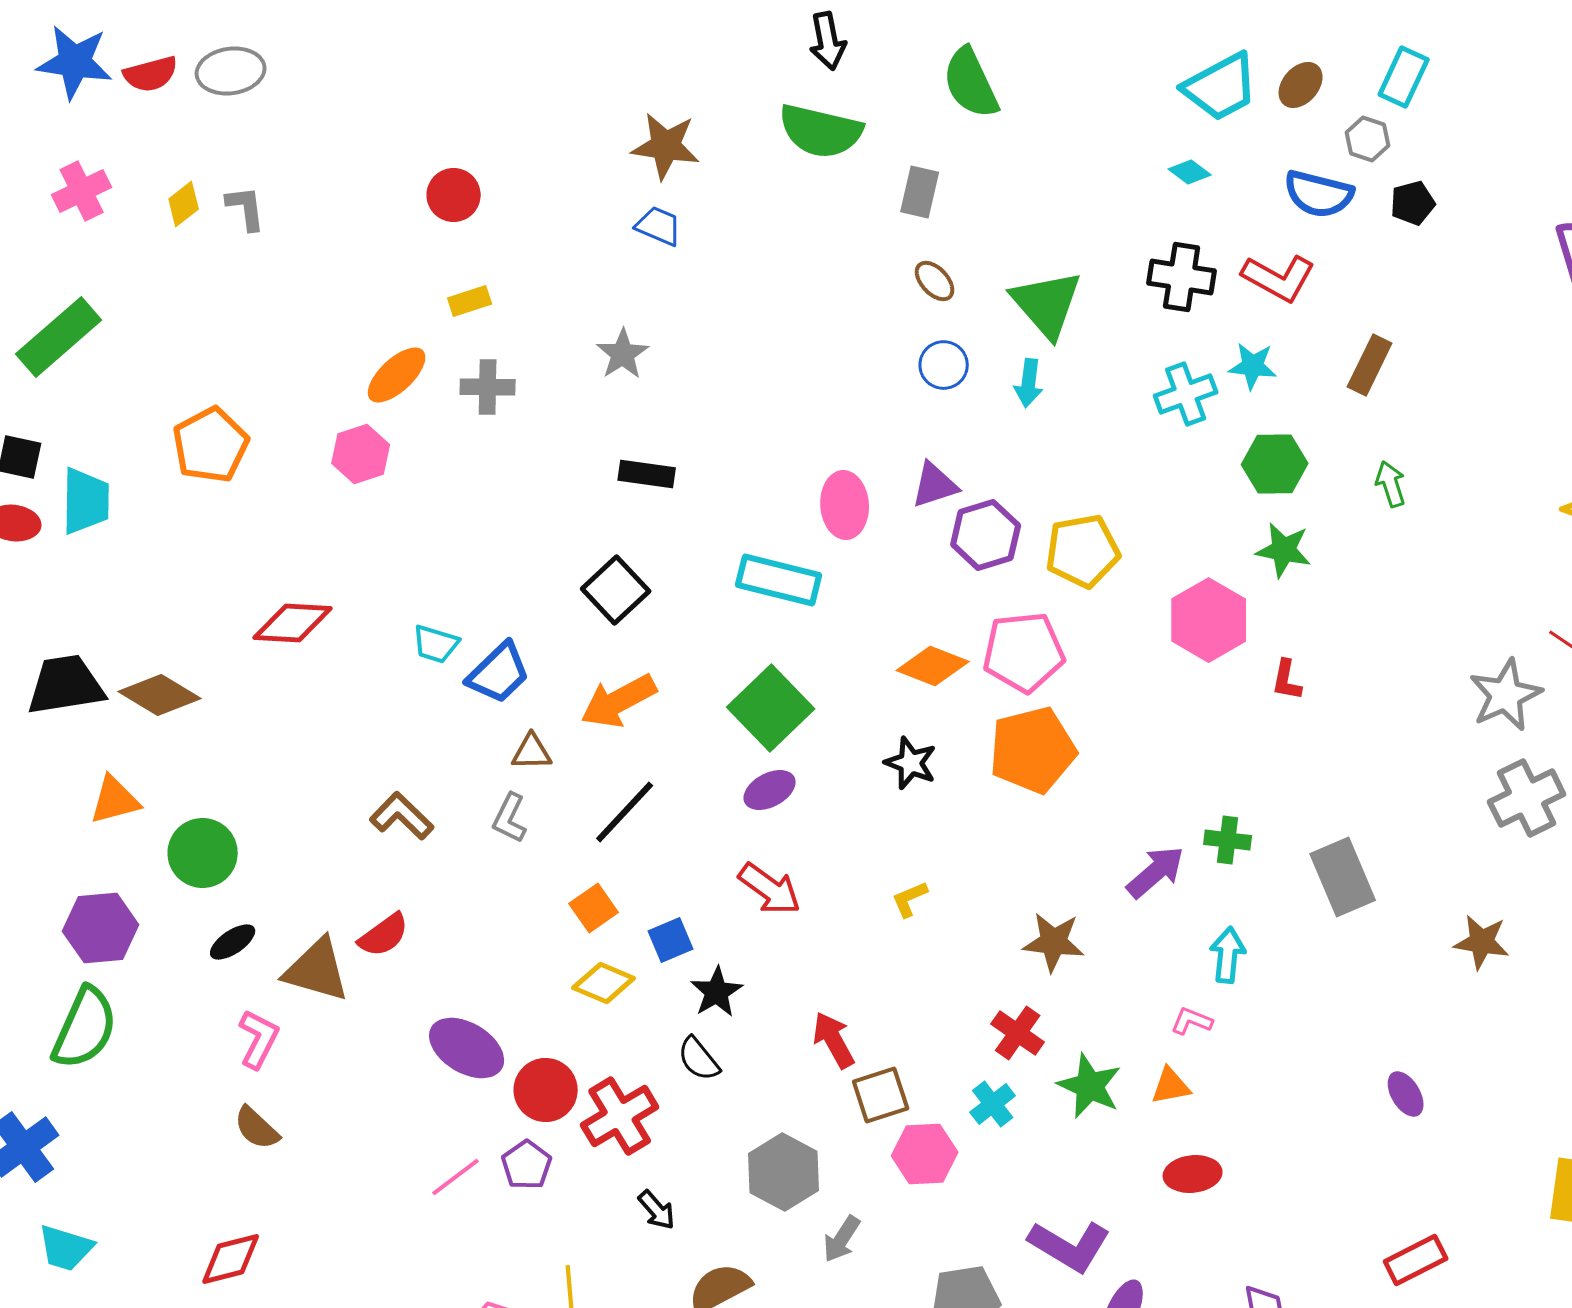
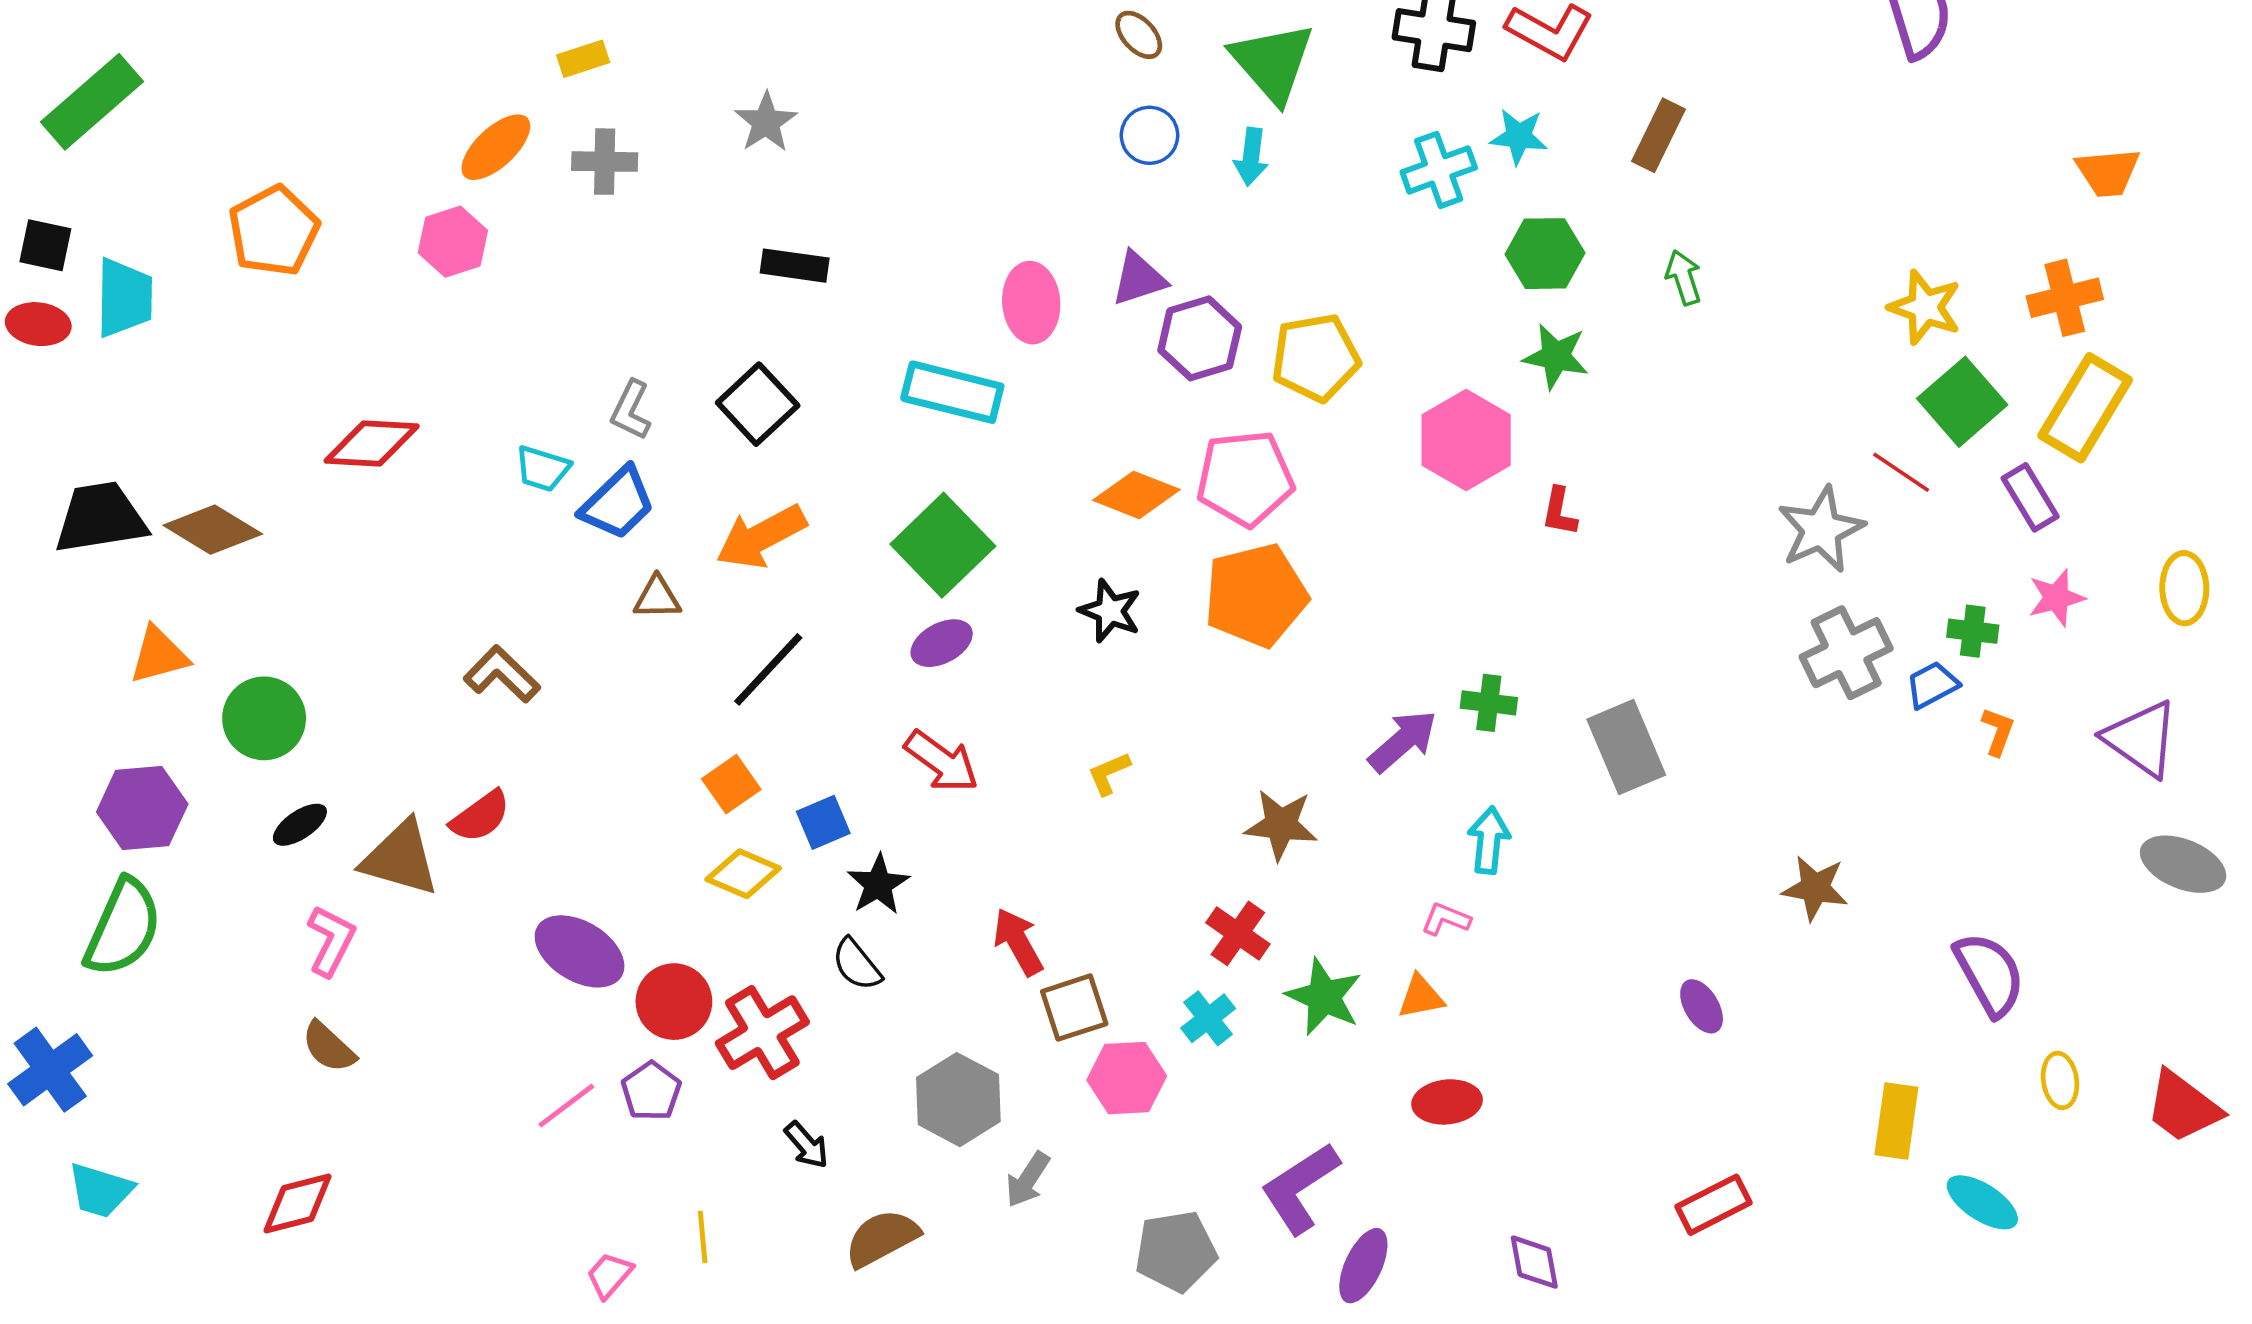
gray L-shape: (510, 818) -> (631, 410), moved
brown star: (1482, 942) -> (1815, 888), moved
purple L-shape: (1070, 1246) -> (1300, 1188), turned 116

